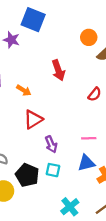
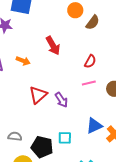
orange arrow: (24, 90) -> (23, 61), moved
pink line: (89, 138) -> (89, 83), moved
purple arrow: (51, 144) -> (61, 100), moved

